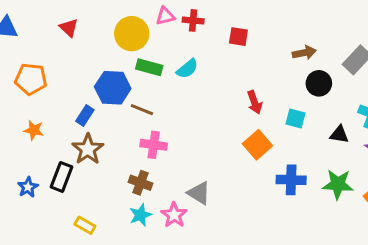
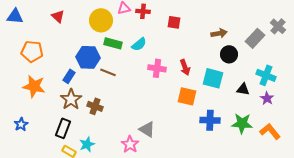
cyan square: (295, 118) -> (213, 78), size x1.5
orange star: (34, 130) -> (34, 86), size x1.6
pink cross: (154, 145) -> (157, 68), moved
orange square: (257, 145) -> (187, 96), turned -36
black rectangle: (62, 177) -> (63, 128), moved
brown cross: (140, 183) -> (95, 106), moved
blue star: (28, 187) -> (21, 124), moved
cyan star: (140, 215) -> (87, 144), moved

